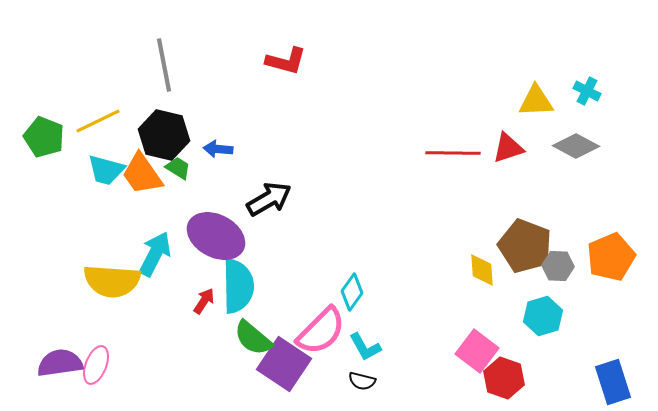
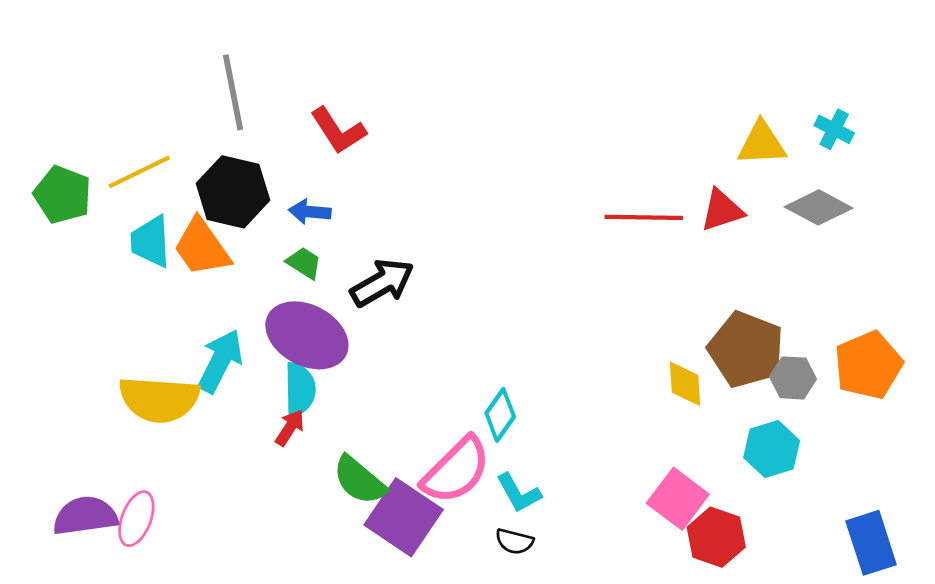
red L-shape: (286, 61) -> (338, 131), moved, turned 42
green trapezoid: (178, 168) -> (304, 263), moved
cyan trapezoid: (106, 170) -> (151, 242), turned 72
cyan semicircle: (238, 286) -> (300, 389), moved, size x0.7

